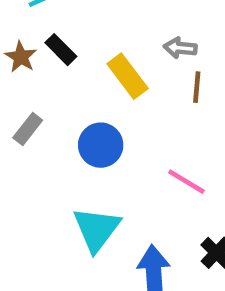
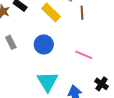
gray rectangle: (28, 129) -> (11, 42), turned -56

